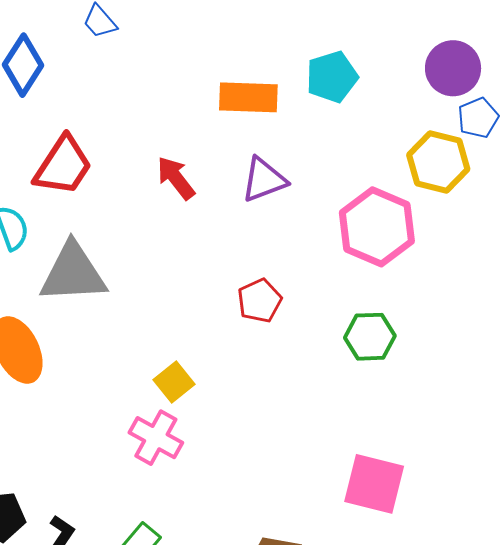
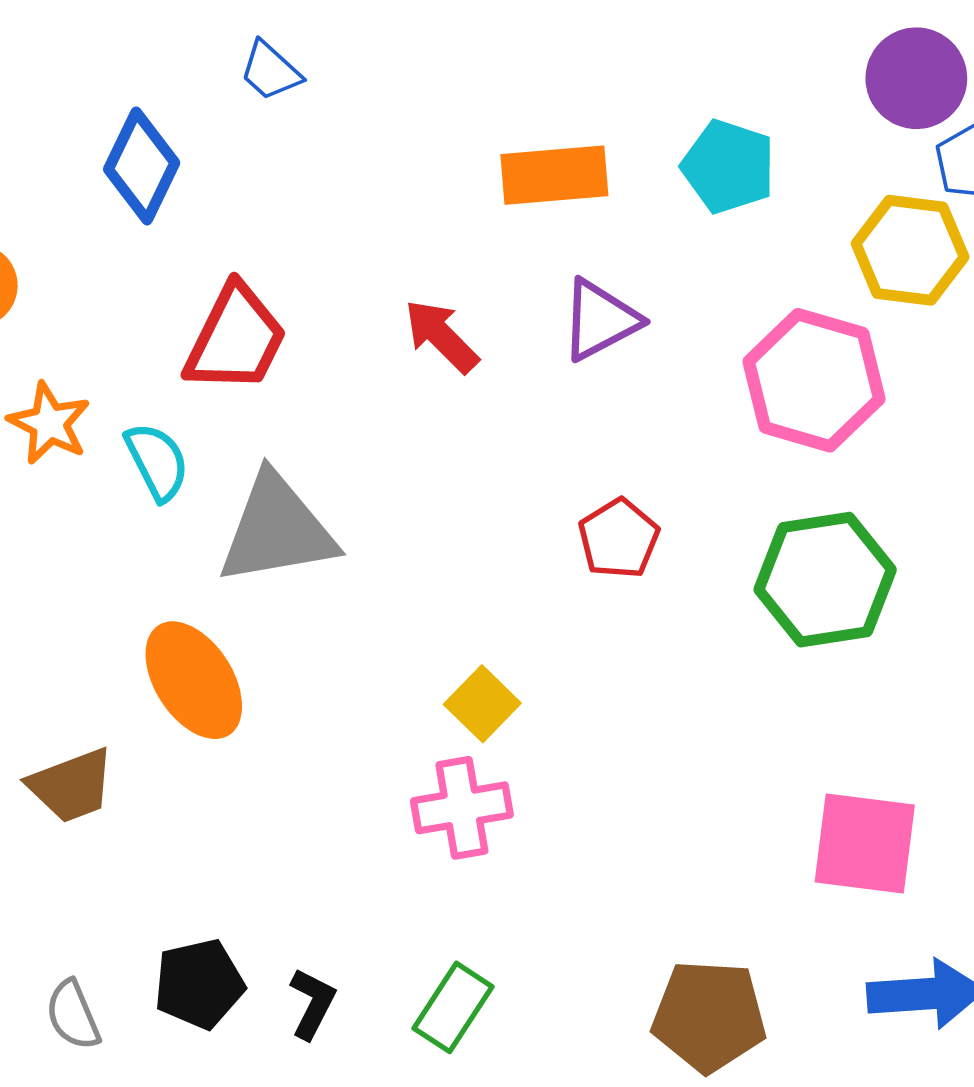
cyan pentagon: (332, 77) -> (728, 167), moved, turned -30
green hexagon: (370, 337) -> (825, 580), size x1.5
pink cross: (156, 438) -> (462, 808), turned -32

